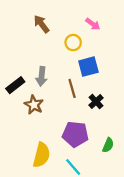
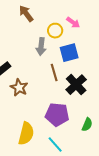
pink arrow: (93, 24) -> (73, 23), moved
gray arrow: (41, 76) -> (41, 47), moved
black cross: (96, 101) -> (76, 85), size x1.5

